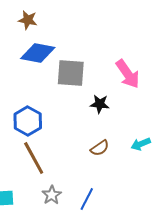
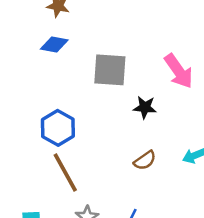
blue diamond: (38, 53) -> (54, 45), moved, size x0.7

